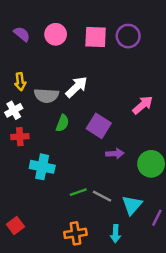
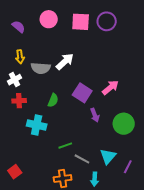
purple semicircle: (22, 34) -> (18, 27), moved
pink arrow: (143, 105) -> (110, 87), moved
green semicircle: (62, 123) -> (53, 100), moved
purple arrow: (115, 154) -> (95, 115), turned 72
gray line: (102, 196) -> (82, 159), moved

